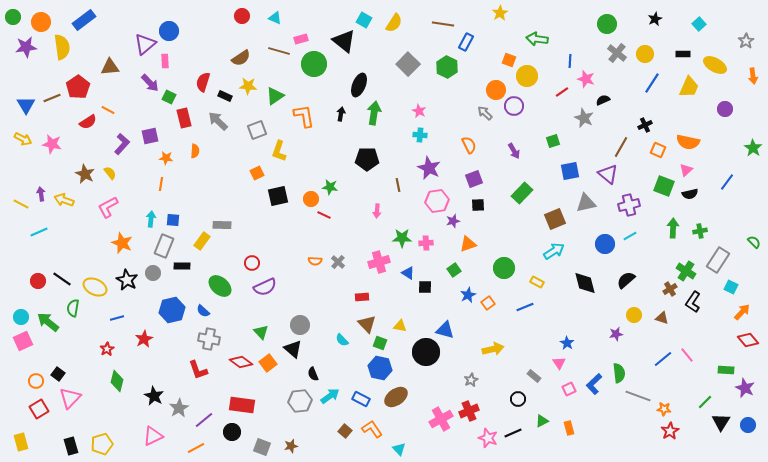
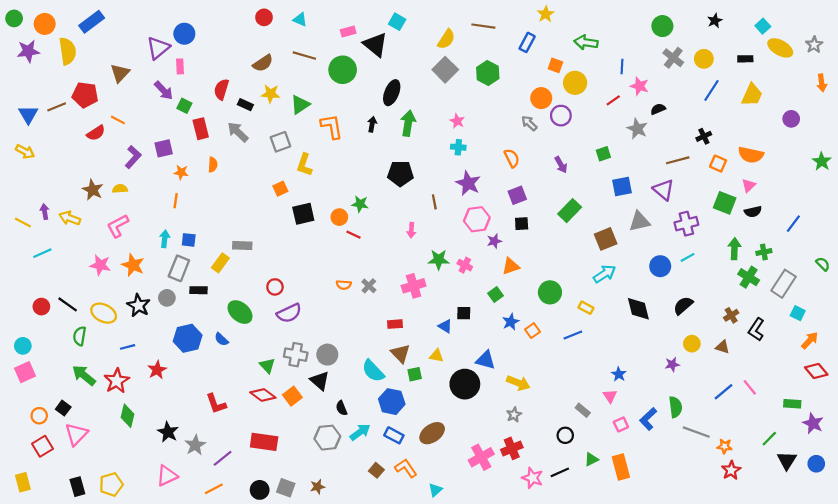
yellow semicircle: (394, 23) -> (446, 39), moved
pink rectangle: (301, 39) -> (348, 32), moved
blue rectangle: (466, 42) -> (527, 42), moved
yellow ellipse: (715, 65) -> (780, 48), moved
brown triangle: (110, 67) -> (120, 73), turned -42
red pentagon: (78, 87) -> (85, 95), turned -30
pink star: (52, 144) -> (100, 265), moved
brown line: (621, 147) -> (678, 160), turned 45
yellow semicircle: (110, 173) -> (120, 189), turned -56
blue line: (727, 182) -> (793, 224), moved
pink cross: (426, 243) -> (465, 265), turned 32
green cross: (686, 271) -> (749, 277), moved
blue triangle: (408, 273) -> (445, 326), moved
green arrow: (48, 322) -> (84, 375), moved
green triangle: (261, 332) -> (267, 366), moved
gray cross: (209, 339) -> (296, 355), moved
cyan semicircle: (342, 340) -> (373, 371), size x1.6
green square: (380, 343) -> (415, 374), turned -32
red star: (107, 349) -> (117, 381), size x1.6
yellow arrow: (493, 349) -> (518, 383), moved, turned 35
blue hexagon: (380, 368) -> (392, 402), moved
orange rectangle: (569, 428) -> (621, 467), size x1.6
black circle: (232, 432) -> (260, 490), moved
cyan triangle: (399, 449) -> (435, 490), turned 32

